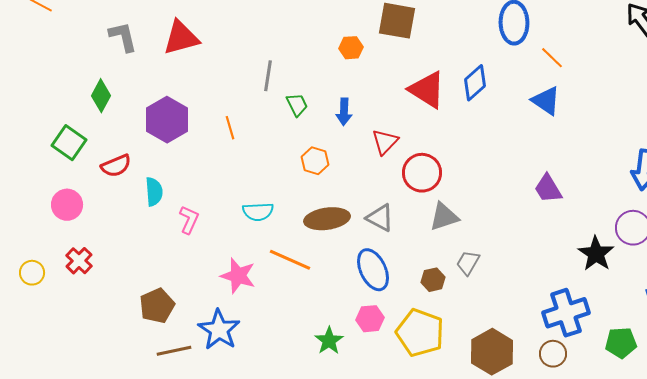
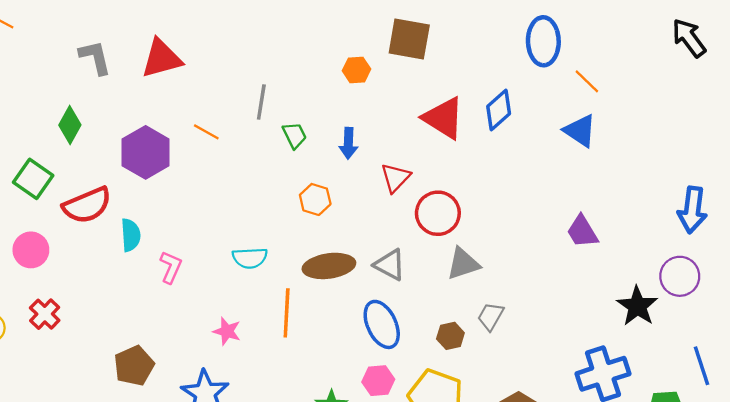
orange line: (230, 128) -> (206, 132), moved, turned -45
red semicircle: (116, 166) -> (87, 205), size x1.4
orange line: (290, 260) -> (287, 313), turned 69
pink star: (238, 276) -> (227, 331), size x0.7

